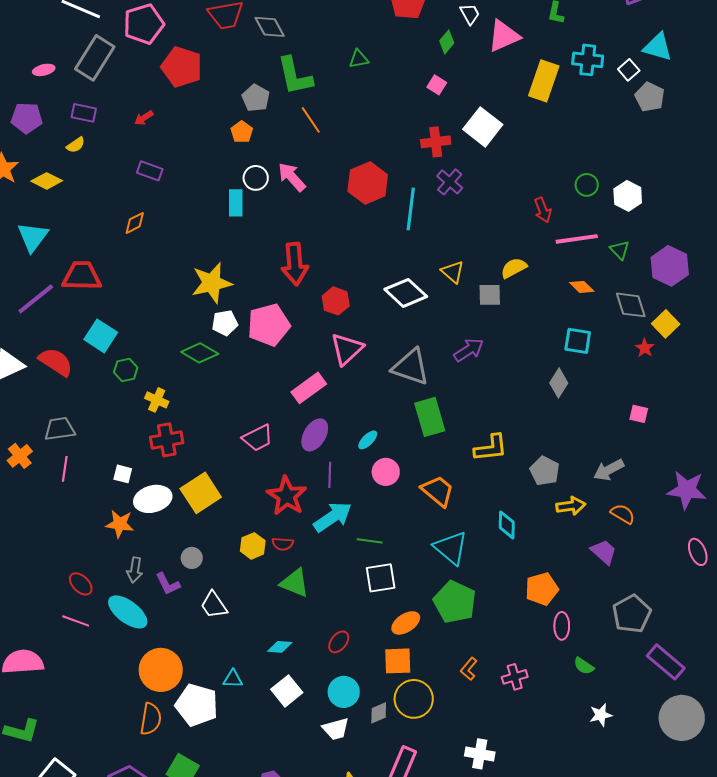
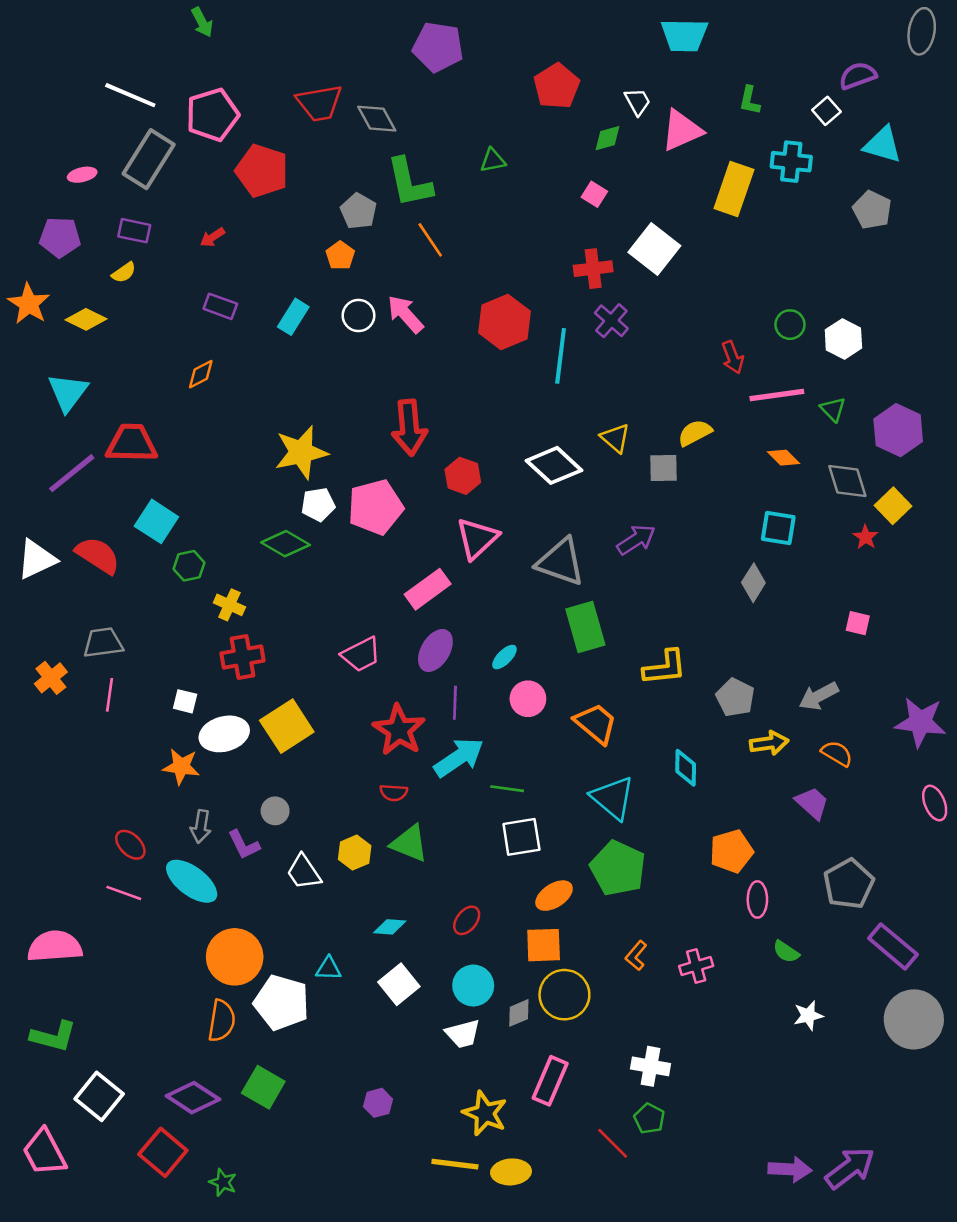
green diamond: (447, 42) -> (607, 138), turned 35
white square: (629, 70) -> (826, 111), moved
cyan rectangle: (236, 203) -> (293, 317), moved, turned 32
yellow hexagon: (253, 546) -> (355, 853), moved

